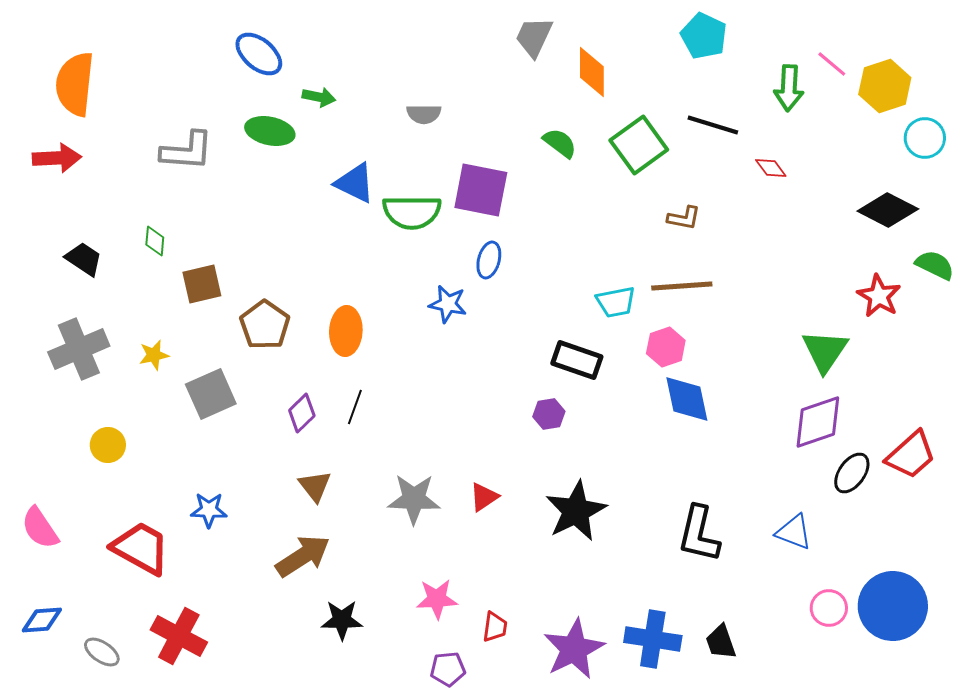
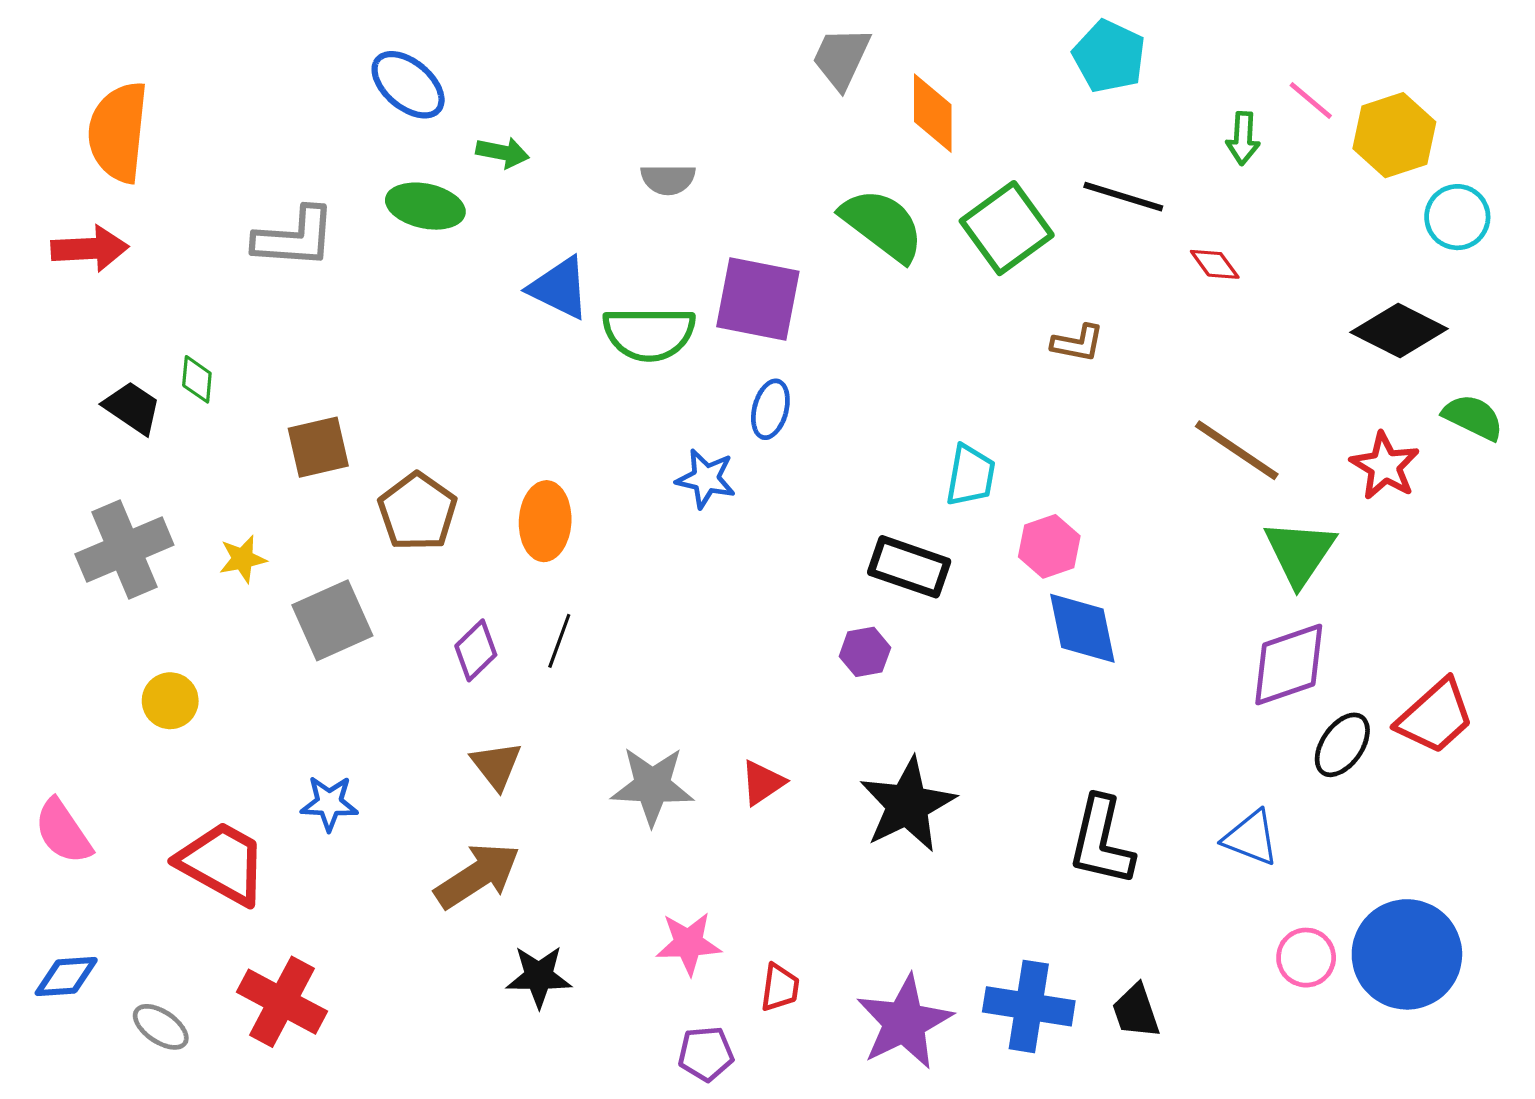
green arrow: (789, 88) -> (1243, 138), size x0.7
green semicircle: (560, 143) -> (882, 225), size x1.6
green diamond: (155, 241) -> (197, 379), moved
brown line: (682, 286) -> (1237, 450), moved, turned 38
cyan trapezoid: (616, 302) -> (971, 475), turned -69

